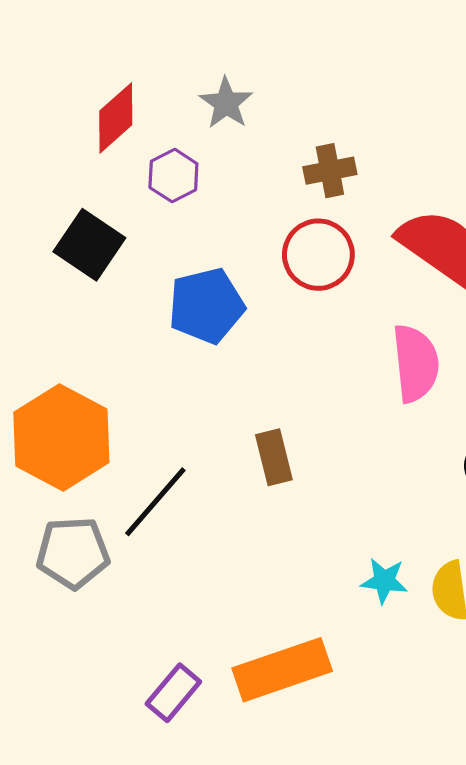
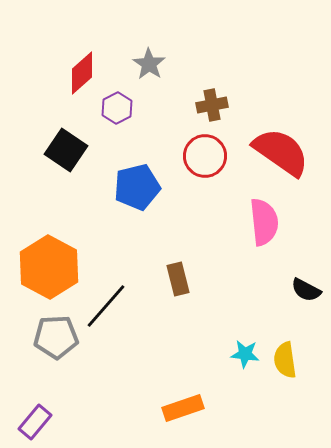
orange rectangle: (282, 670) -> (183, 408), size x0.7
purple rectangle: (173, 693) -> (35, 422), moved

